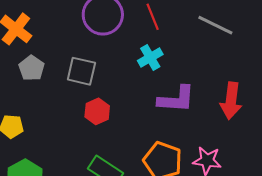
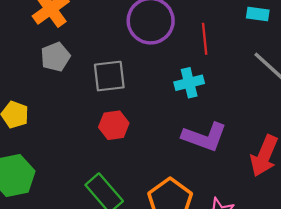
gray square: (81, 71) -> (109, 76), turned -36

